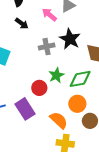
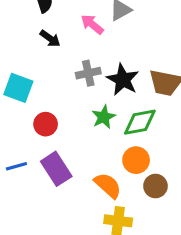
black star: (70, 39) -> (123, 80), moved
red circle: (39, 88) -> (46, 124), moved

